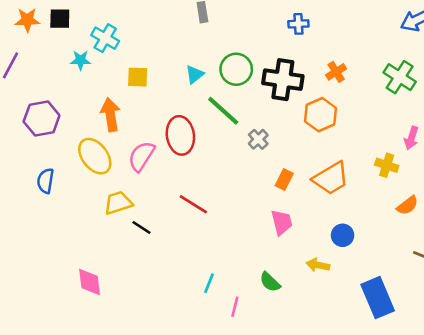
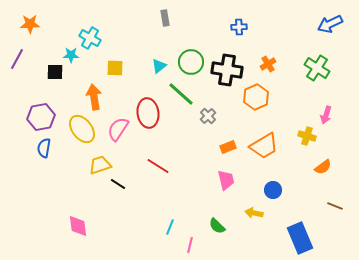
black square: (60, 19) -> (55, 72), moved
purple hexagon: (42, 119) -> (41, 117), moved
orange rectangle: (284, 180) -> (228, 147), turned 42

